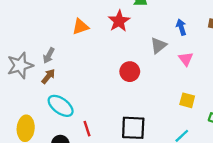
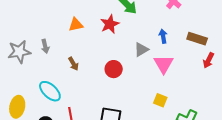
gray arrow: (49, 55) -> (45, 46), turned -48
pink triangle: (186, 59) -> (164, 64), size x1.5
brown arrow: (48, 76) -> (73, 64), moved, turned 104

